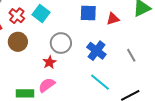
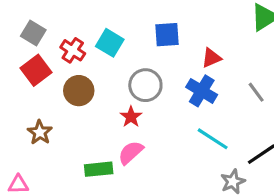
blue square: (88, 13) -> (167, 35), moved
red triangle: (113, 19) -> (211, 58), moved

